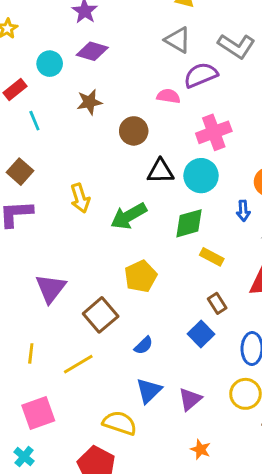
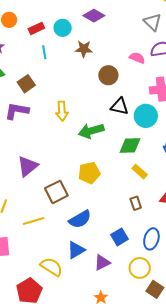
cyan circle: (50, 64) -> (63, 28), moved
blue square: (201, 334) -> (119, 237), moved
blue semicircle: (144, 345) -> (80, 219), size x1.6

